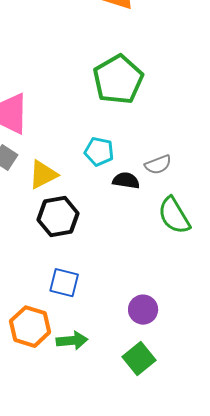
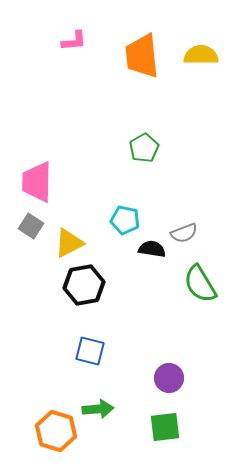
green pentagon: (118, 80) -> (144, 148), size x0.6
orange hexagon: (30, 327) -> (56, 431), moved
green square: (139, 359) -> (165, 427), turned 32

